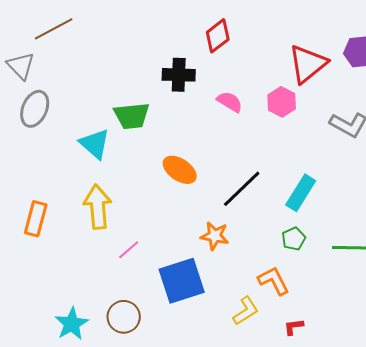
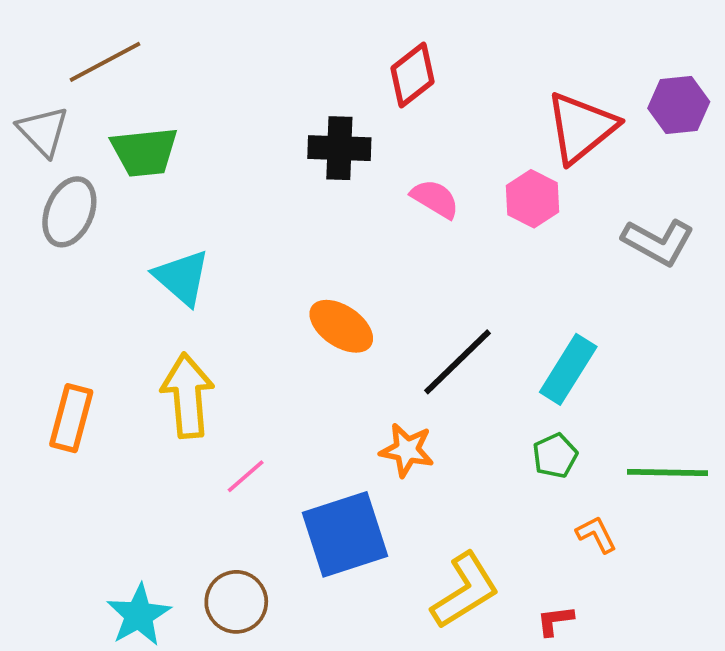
green trapezoid: (132, 116) -> (144, 152), moved
orange L-shape: (274, 281) -> (596, 534), moved, size x0.7
yellow L-shape: (246, 311) -> (465, 591), size x1.4

